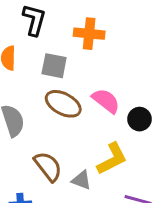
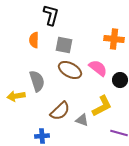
orange cross: (89, 34) -> (114, 39), moved
brown semicircle: (48, 166) -> (60, 111), turned 85

